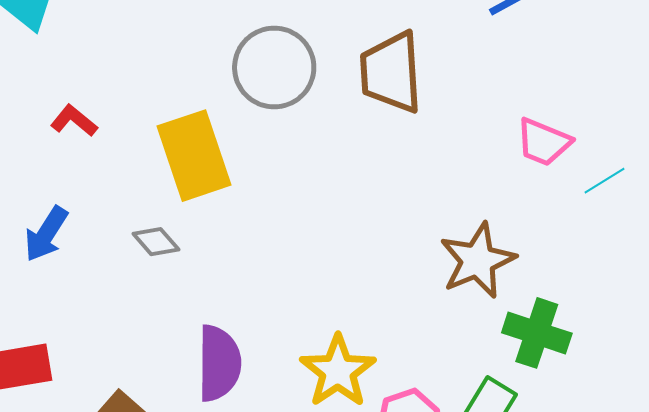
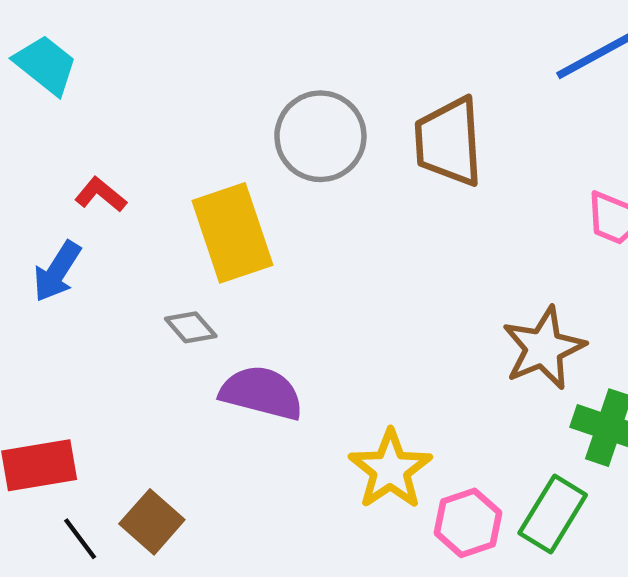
blue arrow: (46, 234) -> (57, 271), moved
purple semicircle: (219, 363) -> (262, 393), moved, turned -76

